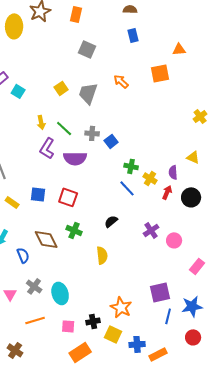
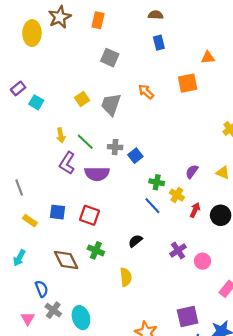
purple semicircle: (173, 172) -> (192, 172), moved, turned 40
blue semicircle: (23, 255) -> (42, 289), moved

